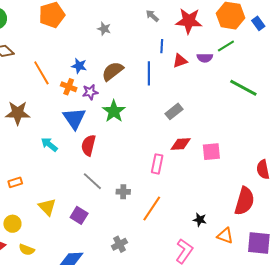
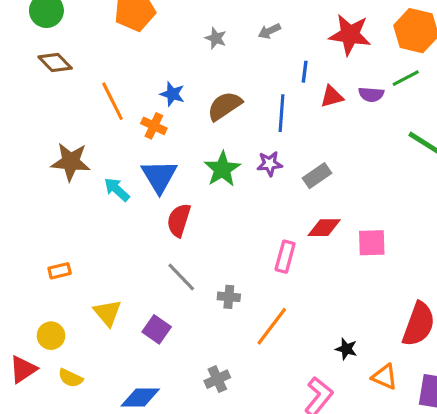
gray arrow: (152, 16) -> (269, 31), moved, turned -72
purple star: (90, 92) -> (270, 164), moved
cyan arrow: (49, 145) -> (117, 190), moved

